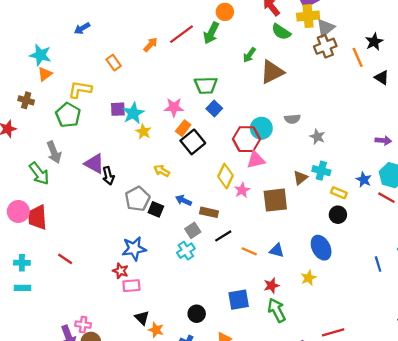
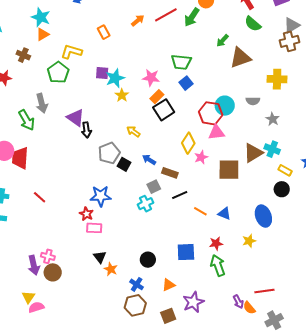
yellow cross: (308, 16) -> (277, 79), moved
brown triangle: (300, 178) -> (253, 153), size x1.5

